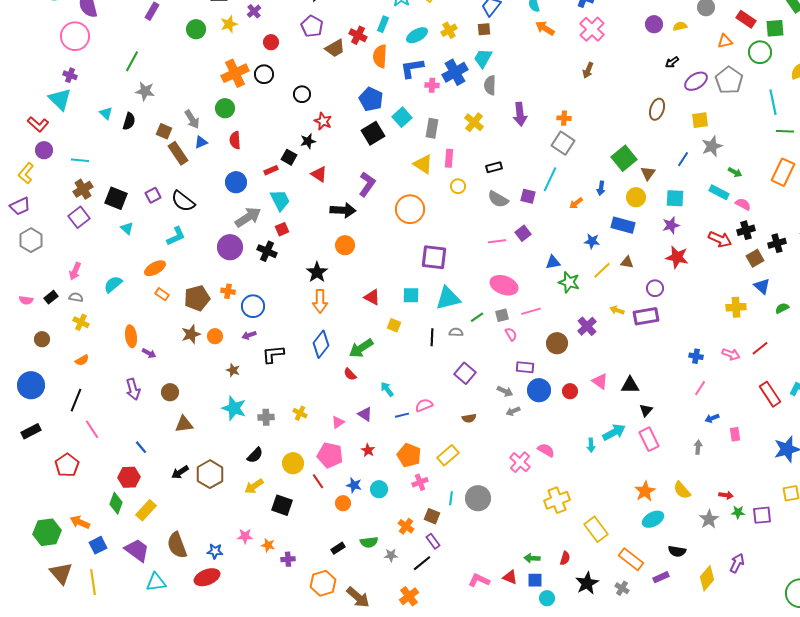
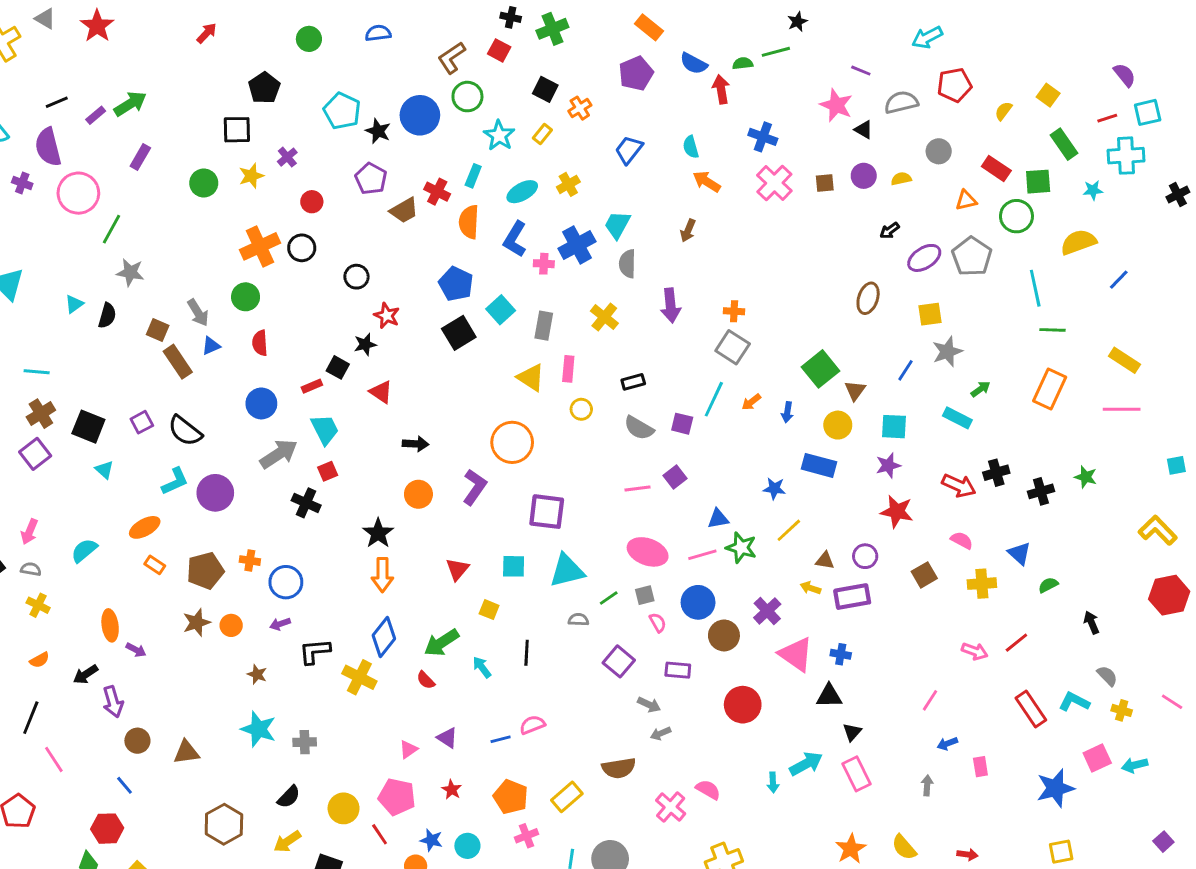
brown square: (484, 29) -> (825, 183), moved
pink circle: (75, 36) -> (78, 193), moved
blue L-shape: (412, 68) -> (515, 239), turned -50
brown arrow: (588, 70) -> (688, 231), moved
purple cross: (70, 75) -> (22, 183), moved
cyan triangle: (106, 113) -> (74, 304), turned 40
green arrow: (735, 172) -> (980, 389), turned -64
purple L-shape: (367, 184) -> (475, 487), moved
orange arrow: (576, 203) -> (751, 402), moved
pink semicircle: (743, 204) -> (962, 540), moved
black arrow: (343, 210) -> (416, 444), size x0.7
purple circle: (230, 247) -> (215, 493), moved
brown square: (755, 258) -> (924, 575), moved
brown triangle: (627, 262) -> (825, 561), moved
red triangle: (372, 297) -> (457, 569), turned 42
pink line: (531, 311) -> (702, 555), moved
black line: (432, 337) -> (527, 653), moved
blue cross: (696, 356) -> (841, 654), moved
purple square: (465, 373) -> (619, 661), moved
pink triangle: (600, 381) -> (796, 654), moved, size x1.5
cyan arrow: (387, 389) -> (482, 667), moved
blue circle: (539, 390) -> (698, 602), moved
red circle: (570, 391) -> (743, 705), size x1.6
brown circle: (170, 392) -> (137, 741), moved
yellow cross: (300, 413) -> (359, 677), moved, size x1.6
brown semicircle: (469, 418) -> (619, 768), moved, size x1.6
black arrow: (180, 472) -> (86, 674), moved

